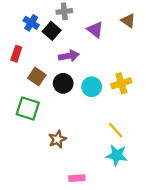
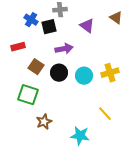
black square: (52, 31) -> (49, 27), turned 35
red rectangle: (16, 54) -> (18, 47), turned 56
brown star: (57, 139) -> (44, 122), moved
cyan star: (117, 155) -> (80, 136), moved

